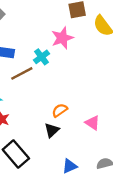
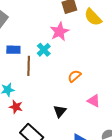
brown line: (22, 73) -> (29, 66), turned -54
orange semicircle: (60, 110) -> (74, 76), moved

